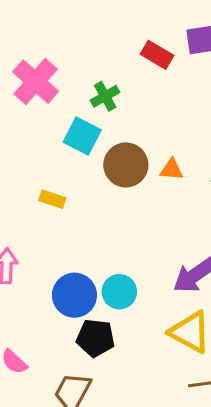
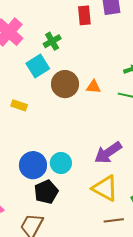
red rectangle: (157, 55) -> (84, 15), turned 54
cyan square: (82, 136) -> (38, 66), turned 30
black pentagon: (95, 338) -> (46, 192), turned -30

